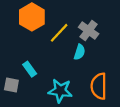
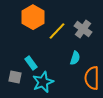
cyan semicircle: (80, 52) -> (75, 58), moved
cyan star: (60, 91) -> (43, 82), moved, turned -30

